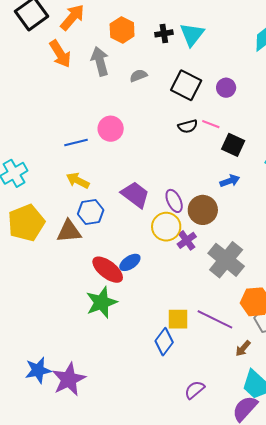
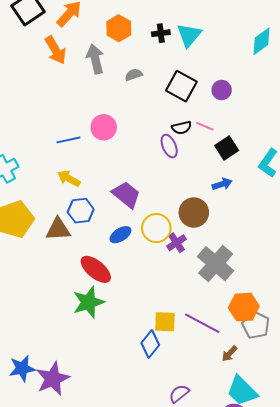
black square: (233, 145) -> (227, 148), turned 30
purple ellipse: (174, 201) -> (169, 146), moved
blue ellipse: (130, 262) -> (120, 235), moved

